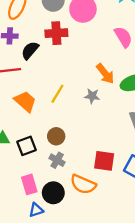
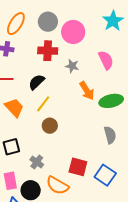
black semicircle: (30, 50) -> (37, 82), moved
gray star: (92, 96) -> (72, 66), moved
brown circle: (56, 136) -> (50, 126), moved

